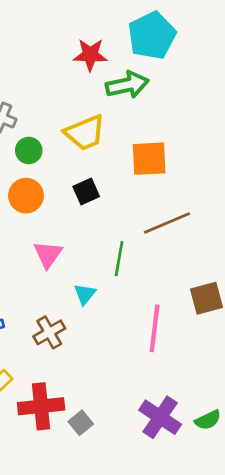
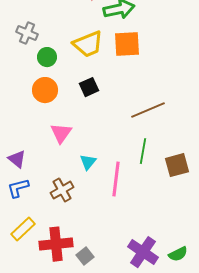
orange square: (149, 159) -> (127, 44), moved
green line: (119, 259) -> (143, 151), moved
pink line: (155, 328) -> (116, 179), moved

